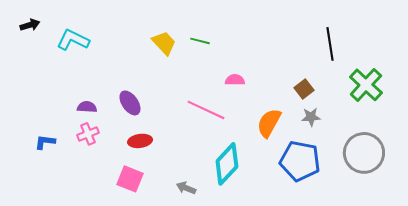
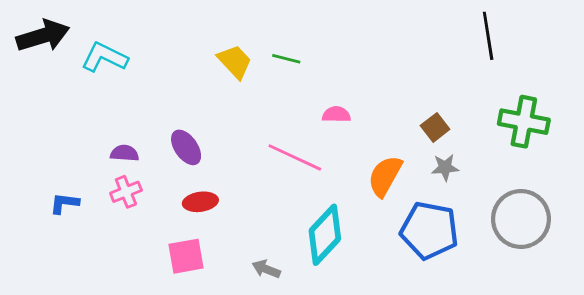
black arrow: (30, 25) -> (43, 36), size x1.8
black line: (330, 44) -> (488, 36), moved
green cross: (366, 85) -> (524, 122), turned -32
pink square: (130, 179) -> (186, 256), turned -32

